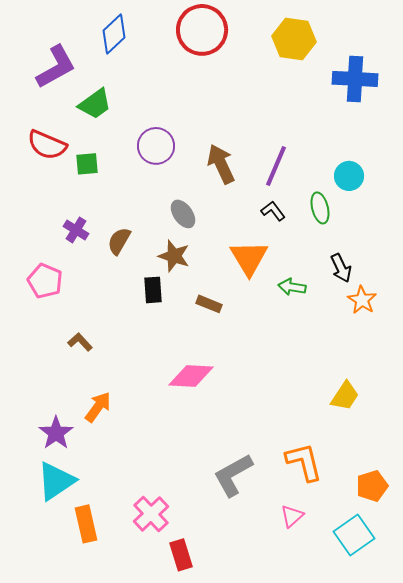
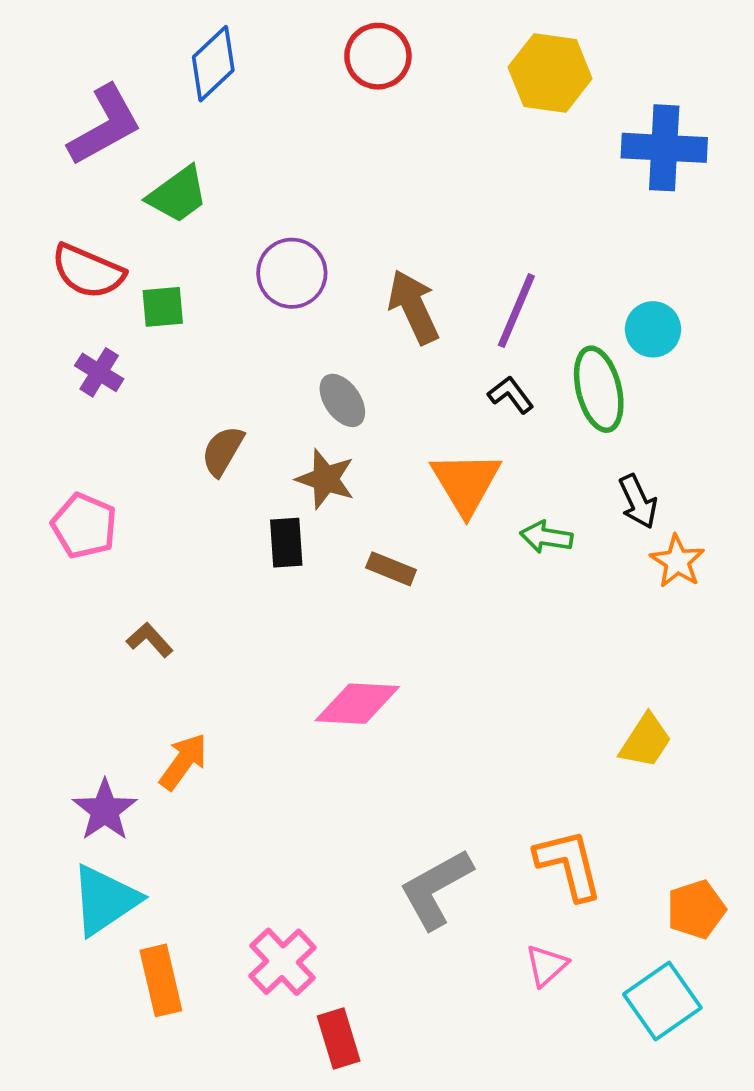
red circle: (202, 30) -> (378, 56), size x0.7
green ellipse: (320, 208) -> (599, 389), size x1.4
purple cross: (76, 230) -> (99, 372), moved

